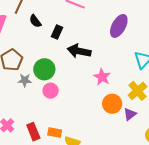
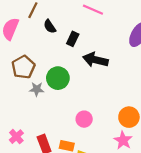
pink star: (102, 77) -> (123, 140), moved
pink circle: (51, 91) -> (84, 119), moved

